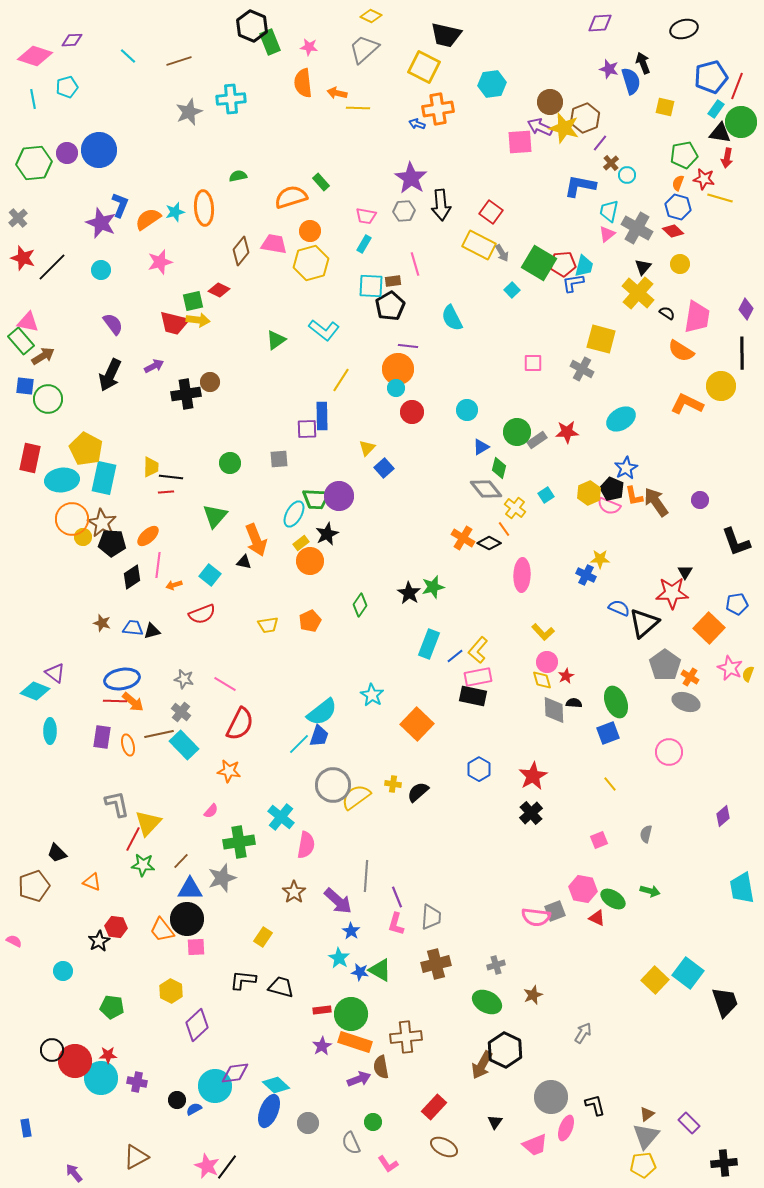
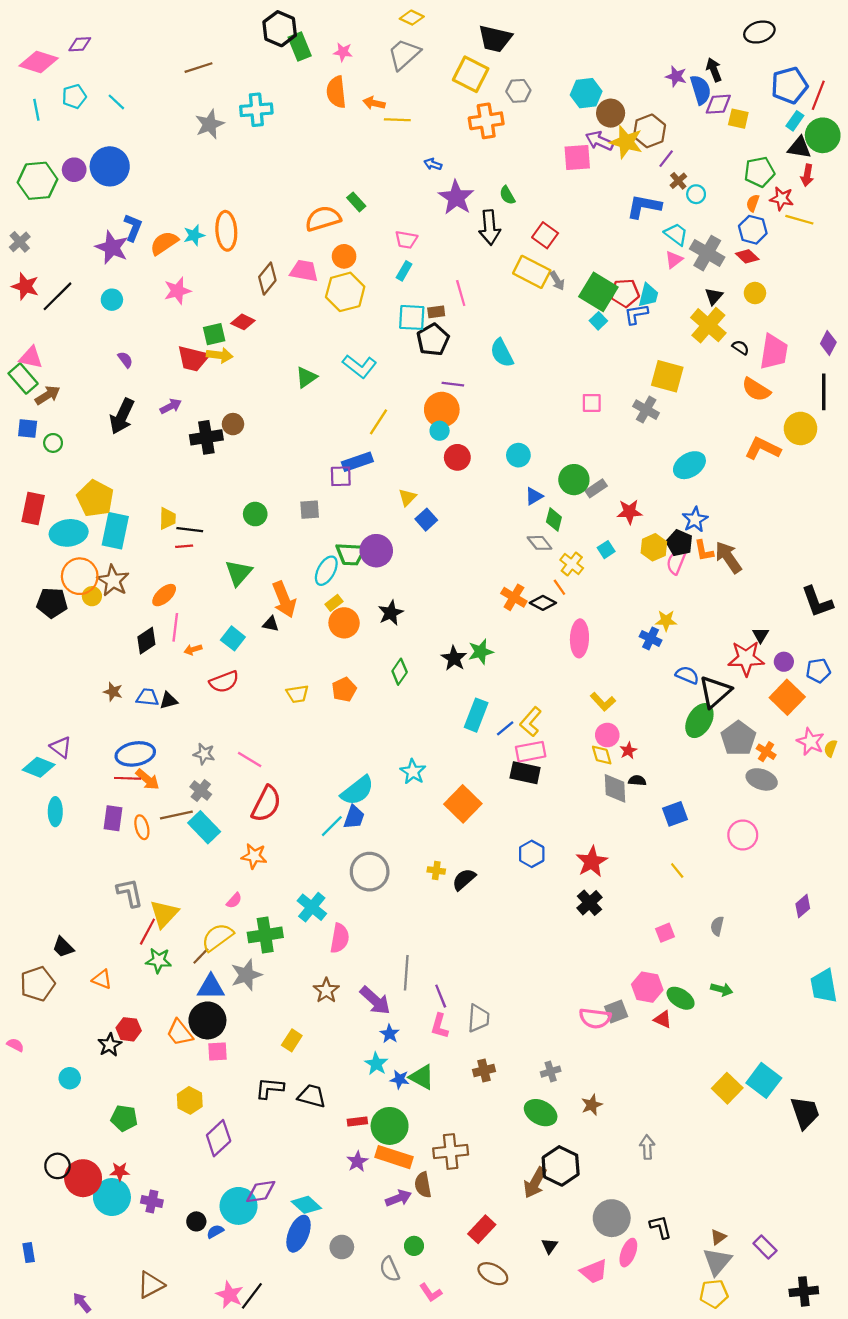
purple diamond: (600, 23) -> (718, 104), moved
cyan line: (128, 56) -> (116, 102), moved
cyan hexagon: (492, 84) -> (586, 93), moved
blue arrow: (417, 124) -> (433, 164), moved
green semicircle: (238, 176) -> (507, 195), moved, turned -108
gray hexagon: (404, 211) -> (518, 91), moved
cyan trapezoid: (609, 211) -> (676, 234), turned 115
cyan square: (512, 290) -> (598, 321), moved
purple semicircle: (113, 324) -> (125, 360), size x0.7
green circle: (48, 399) -> (53, 443), size x0.6
blue rectangle: (322, 416) -> (357, 462), turned 72
red star: (567, 432) -> (629, 512), moved
gray diamond: (486, 489) -> (540, 543), size x0.7
purple circle: (700, 500) -> (784, 662), moved
pink semicircle: (609, 506) -> (676, 562), turned 90
black star: (327, 534) -> (391, 613), moved
black pentagon: (112, 543) -> (52, 603), moved
green ellipse: (616, 702) -> (699, 721), moved, turned 52
yellow semicircle: (356, 797) -> (217, 937), moved
brown cross: (436, 964) -> (484, 1070), size x0.7
gray arrow: (583, 1033) -> (647, 1147), turned -35

